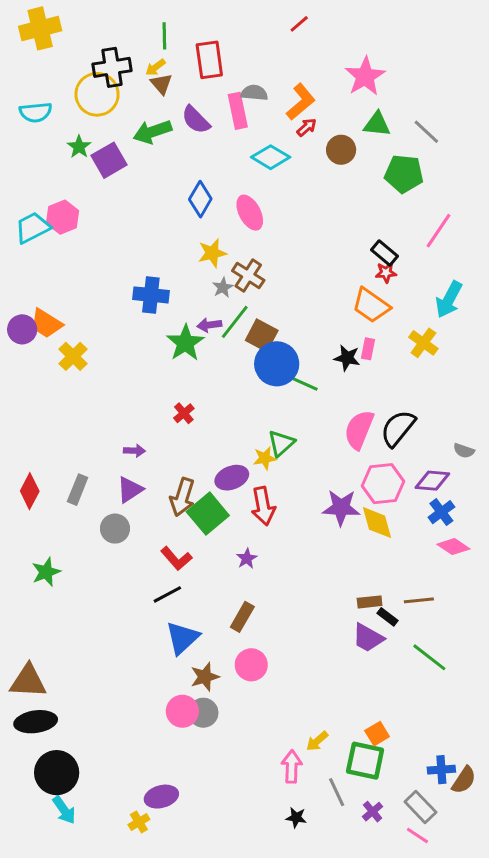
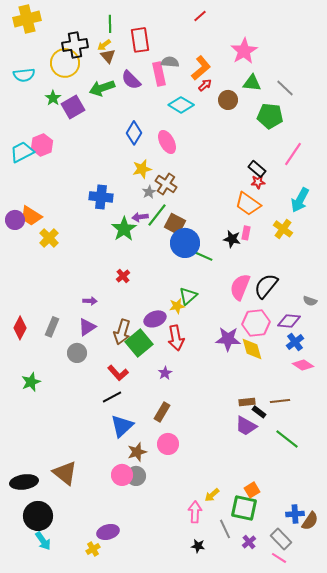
brown triangle: (28, 681) -> (65, 473), moved, turned 36

